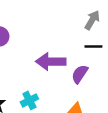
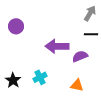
purple semicircle: (80, 74) -> (80, 56), turned 35

